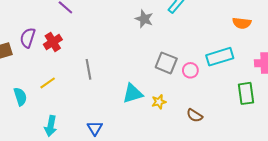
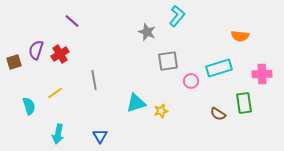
gray square: (166, 63) -> (168, 61), moved, turned -30
brown semicircle: (195, 115) -> (218, 114), moved

